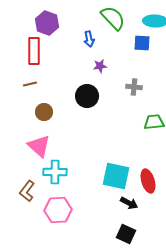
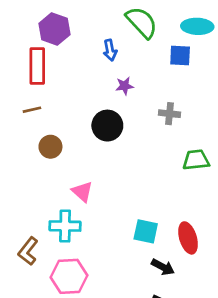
pink triangle: (39, 146) -> (82, 192), moved, size x0.7
cyan square: (116, 176) -> (146, 231), size x0.7

